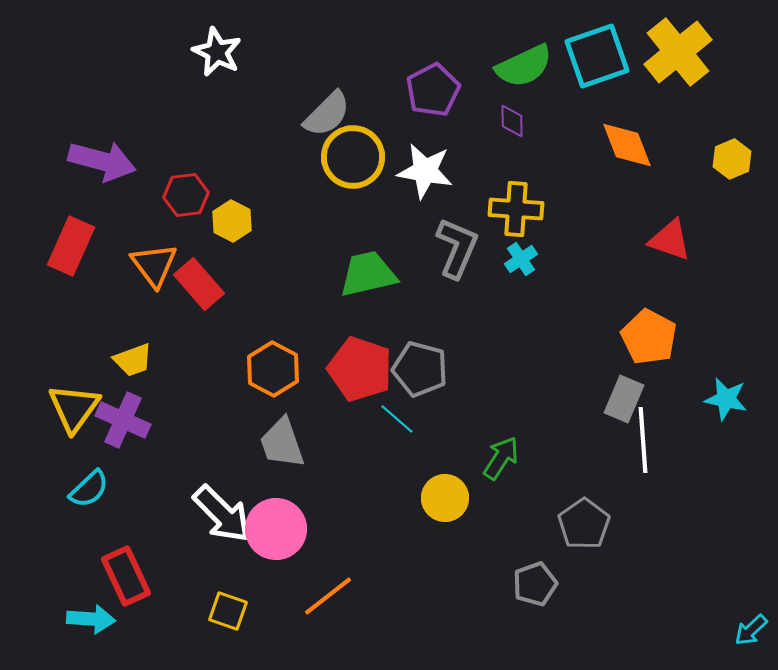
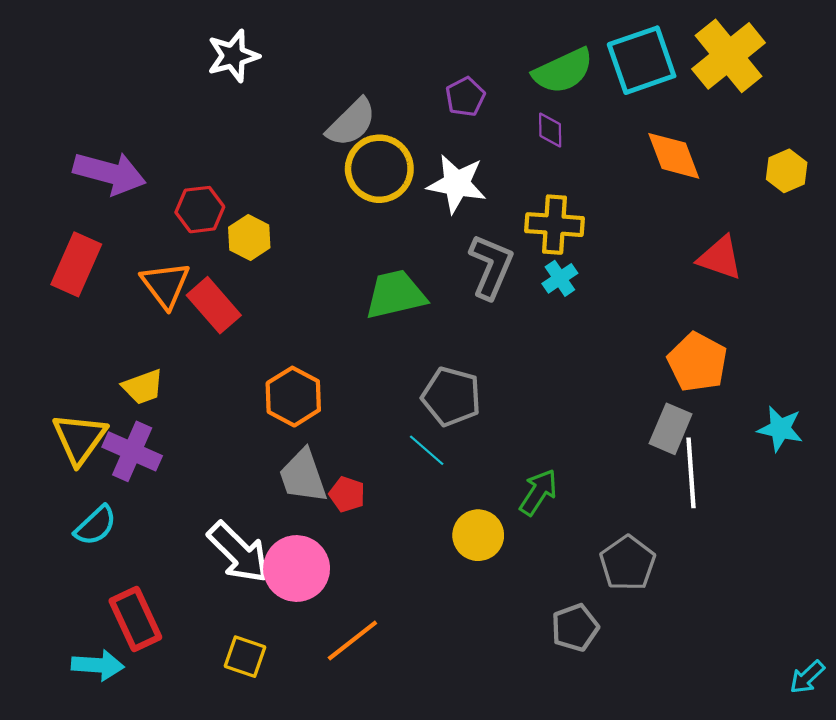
white star: (217, 52) -> (233, 56), turned 30
purple pentagon: (433, 90) -> (465, 97), size x0.7
red pentagon: (360, 369) -> (347, 494), moved, size x0.5

